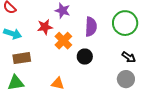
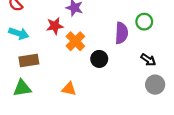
green circle: (125, 23) -> (144, 22), size x0.6
purple semicircle: (91, 27) -> (121, 33), moved
gray circle: (126, 79) -> (155, 85), moved

